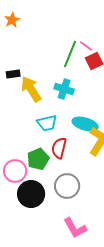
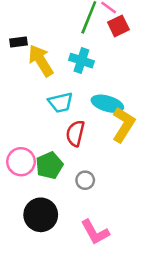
green pentagon: (38, 159) -> (49, 165), moved
gray circle: (67, 186) -> (85, 180), size x0.6
black circle: (31, 194) -> (41, 215), moved

